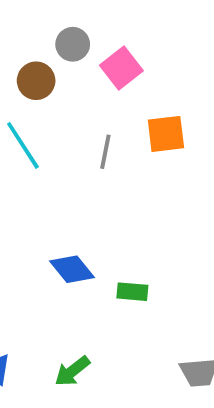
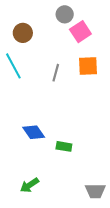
gray circle: (73, 44) -> (65, 14), moved
pink square: (121, 68) -> (80, 32), moved

